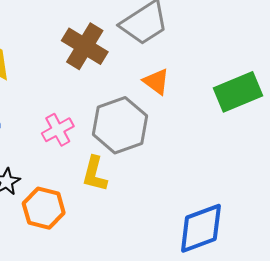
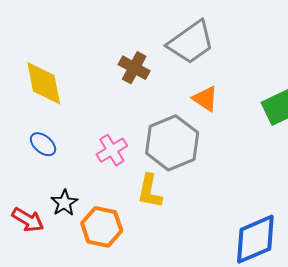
brown cross: (85, 46) -> (134, 68), size x0.7

